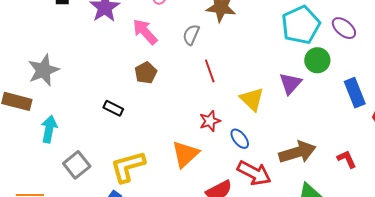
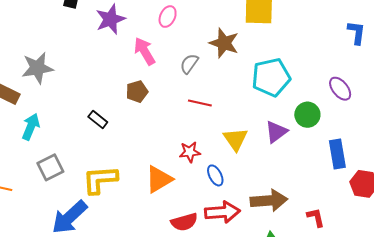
cyan pentagon: (301, 25) -> (271, 77), moved
red line: (210, 71) -> (200, 103), turned -70
red arrow: (254, 173) -> (222, 212), turned -44

